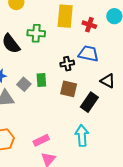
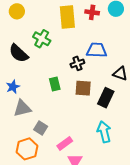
red cross: (89, 25) -> (92, 12), moved
green cross: (36, 33) -> (42, 39), turned 36
gray square: (24, 84) -> (41, 128), moved

